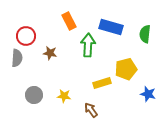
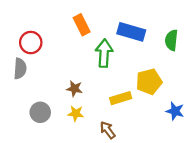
brown star: (50, 53) -> (74, 89), moved

